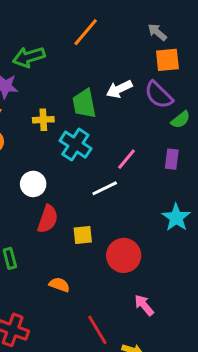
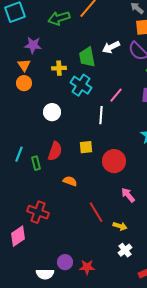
green arrow: (29, 57) -> (59, 18), moved
white line: (105, 188) -> (101, 115), turned -60
red semicircle: (48, 219) -> (55, 151), moved

